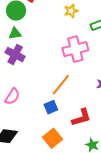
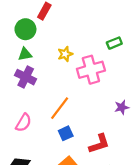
yellow star: (71, 11) -> (65, 54), moved
orange line: (61, 85) -> (60, 108), moved

